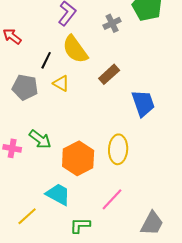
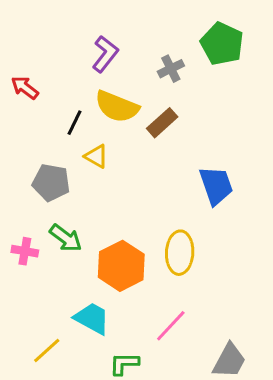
yellow semicircle: (75, 49) -> (117, 107), turned -32
brown rectangle: (109, 74) -> (162, 123), moved
gray pentagon: (25, 87) -> (51, 183), moved

